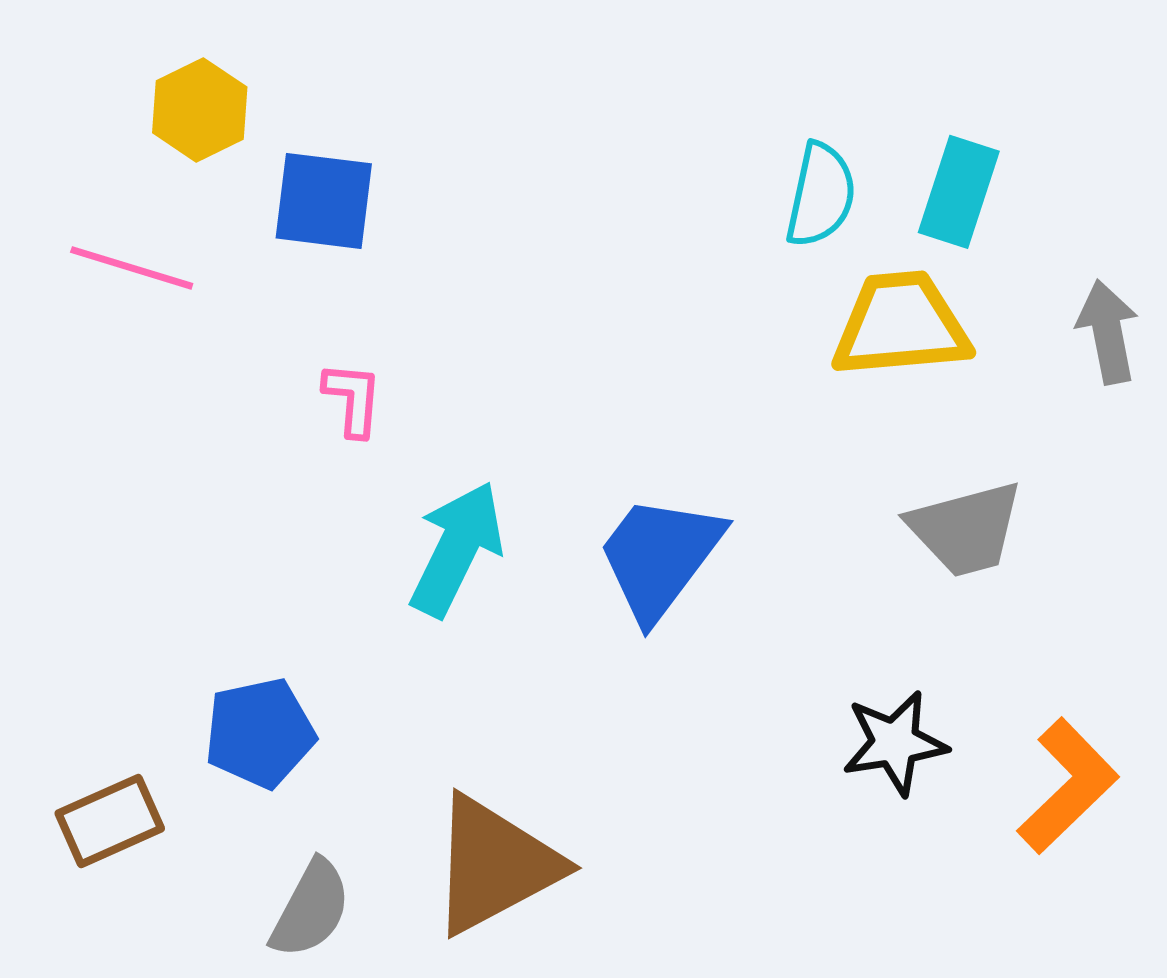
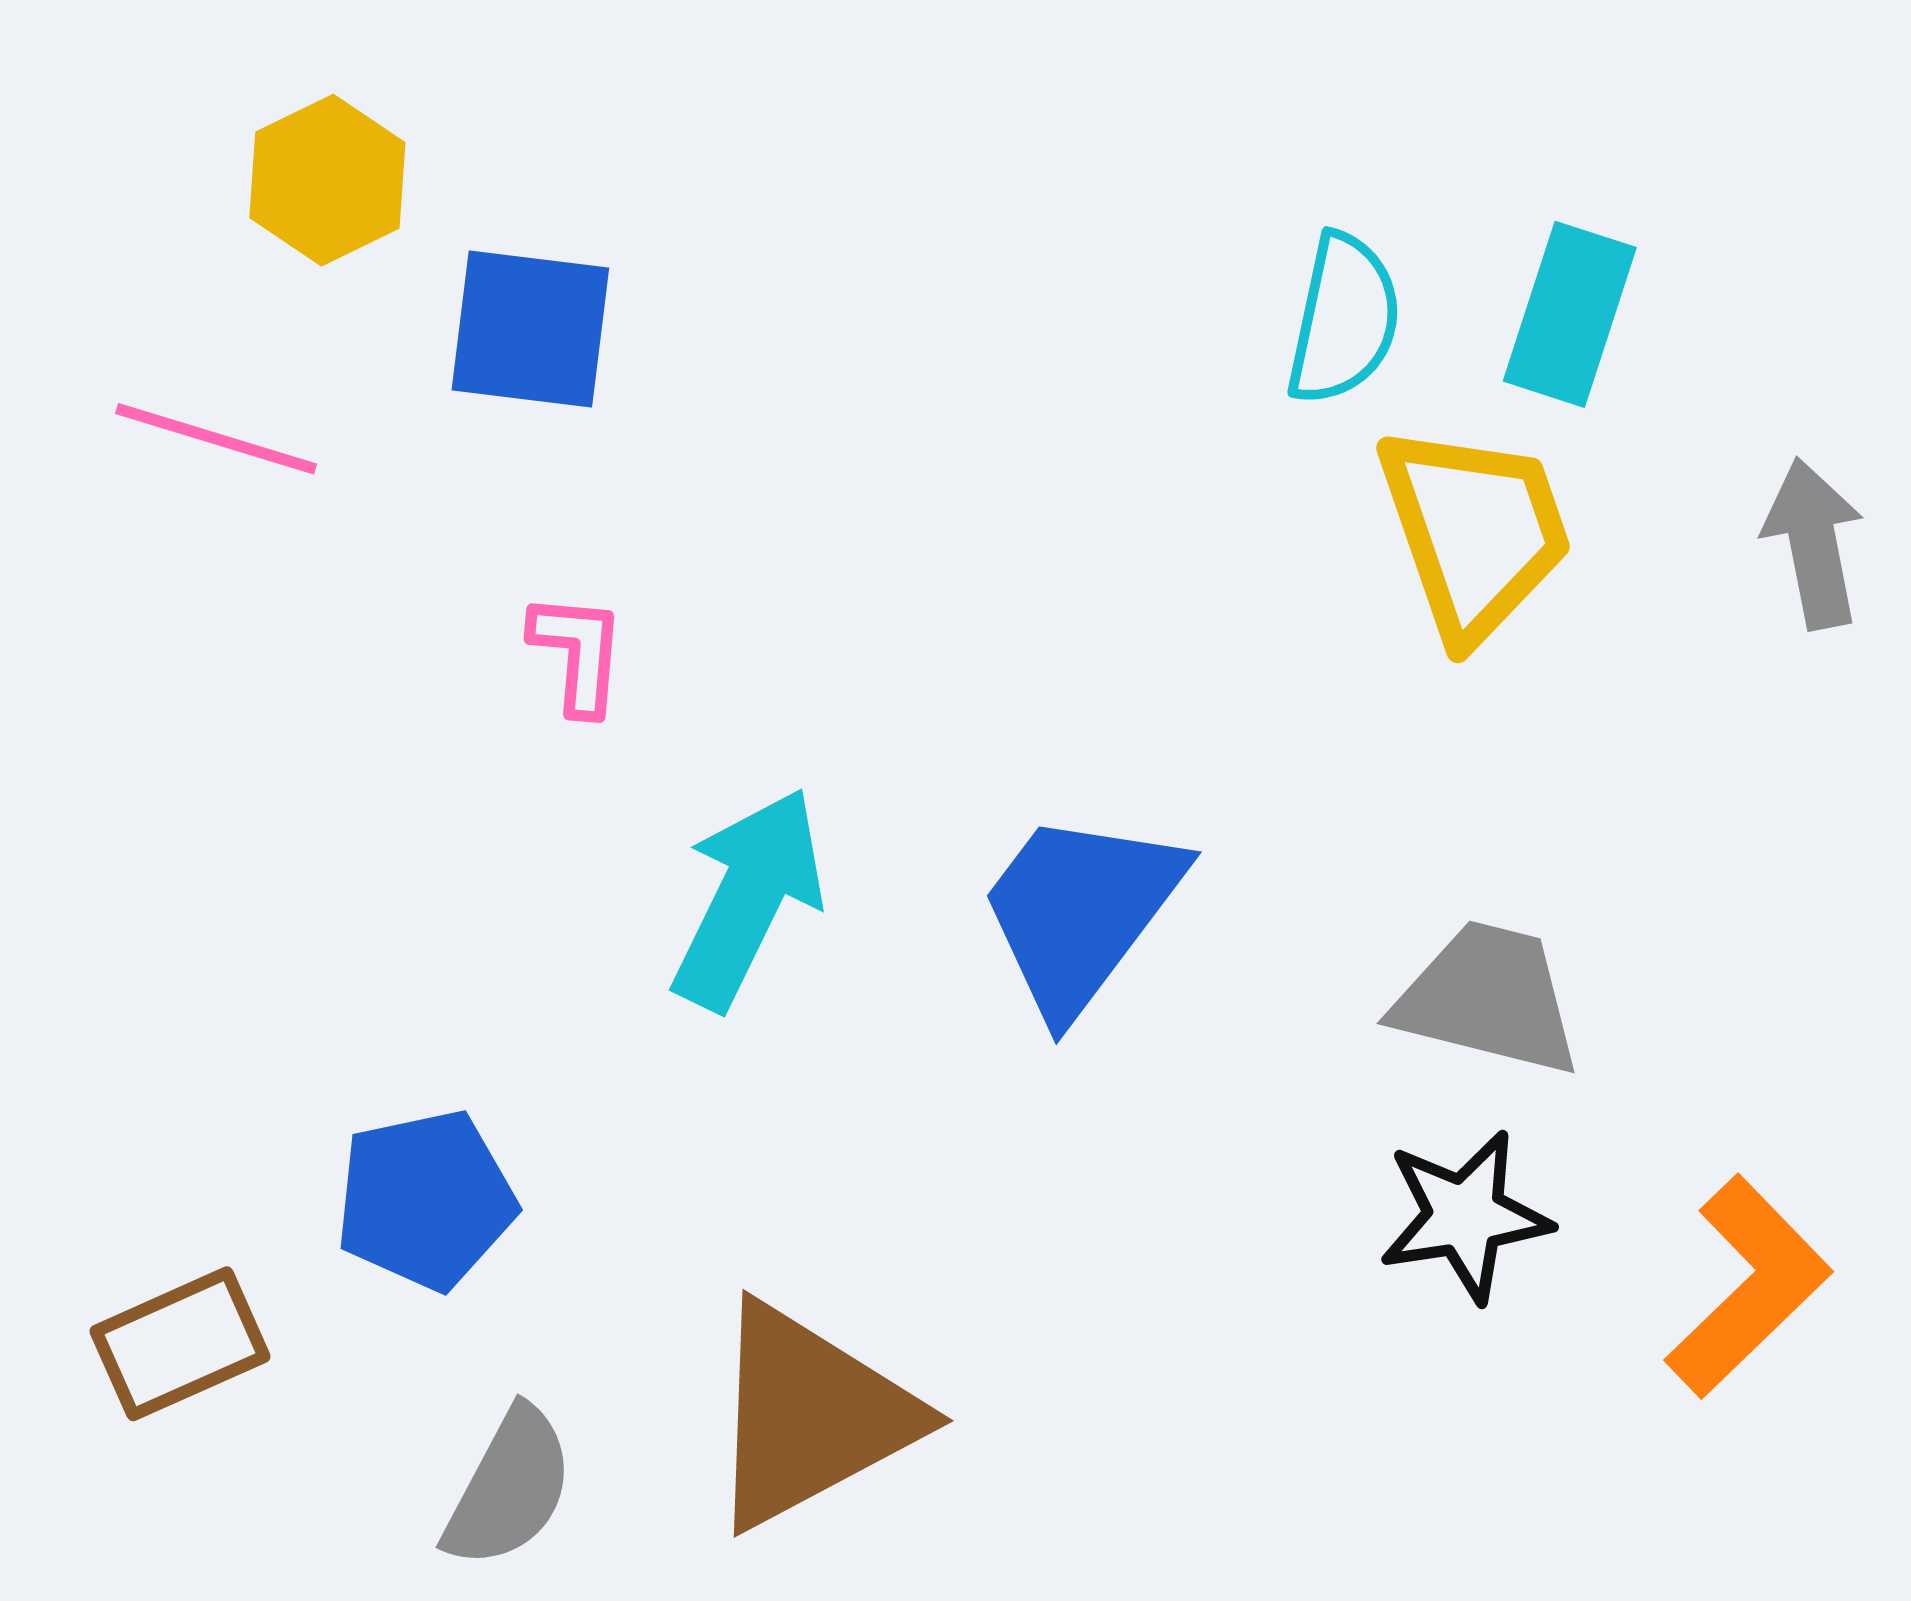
yellow trapezoid: (901, 325) -> (1475, 532), turned 76
gray trapezoid: (966, 529) -> (1488, 998), moved, turned -151

